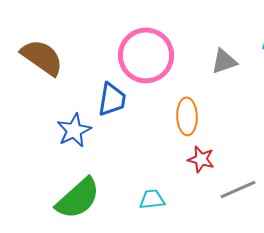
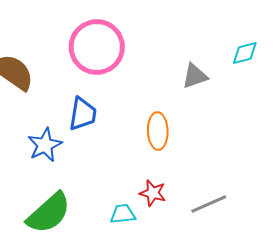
pink circle: (146, 55) -> (97, 47), moved
red star: (201, 159) -> (153, 193), moved

